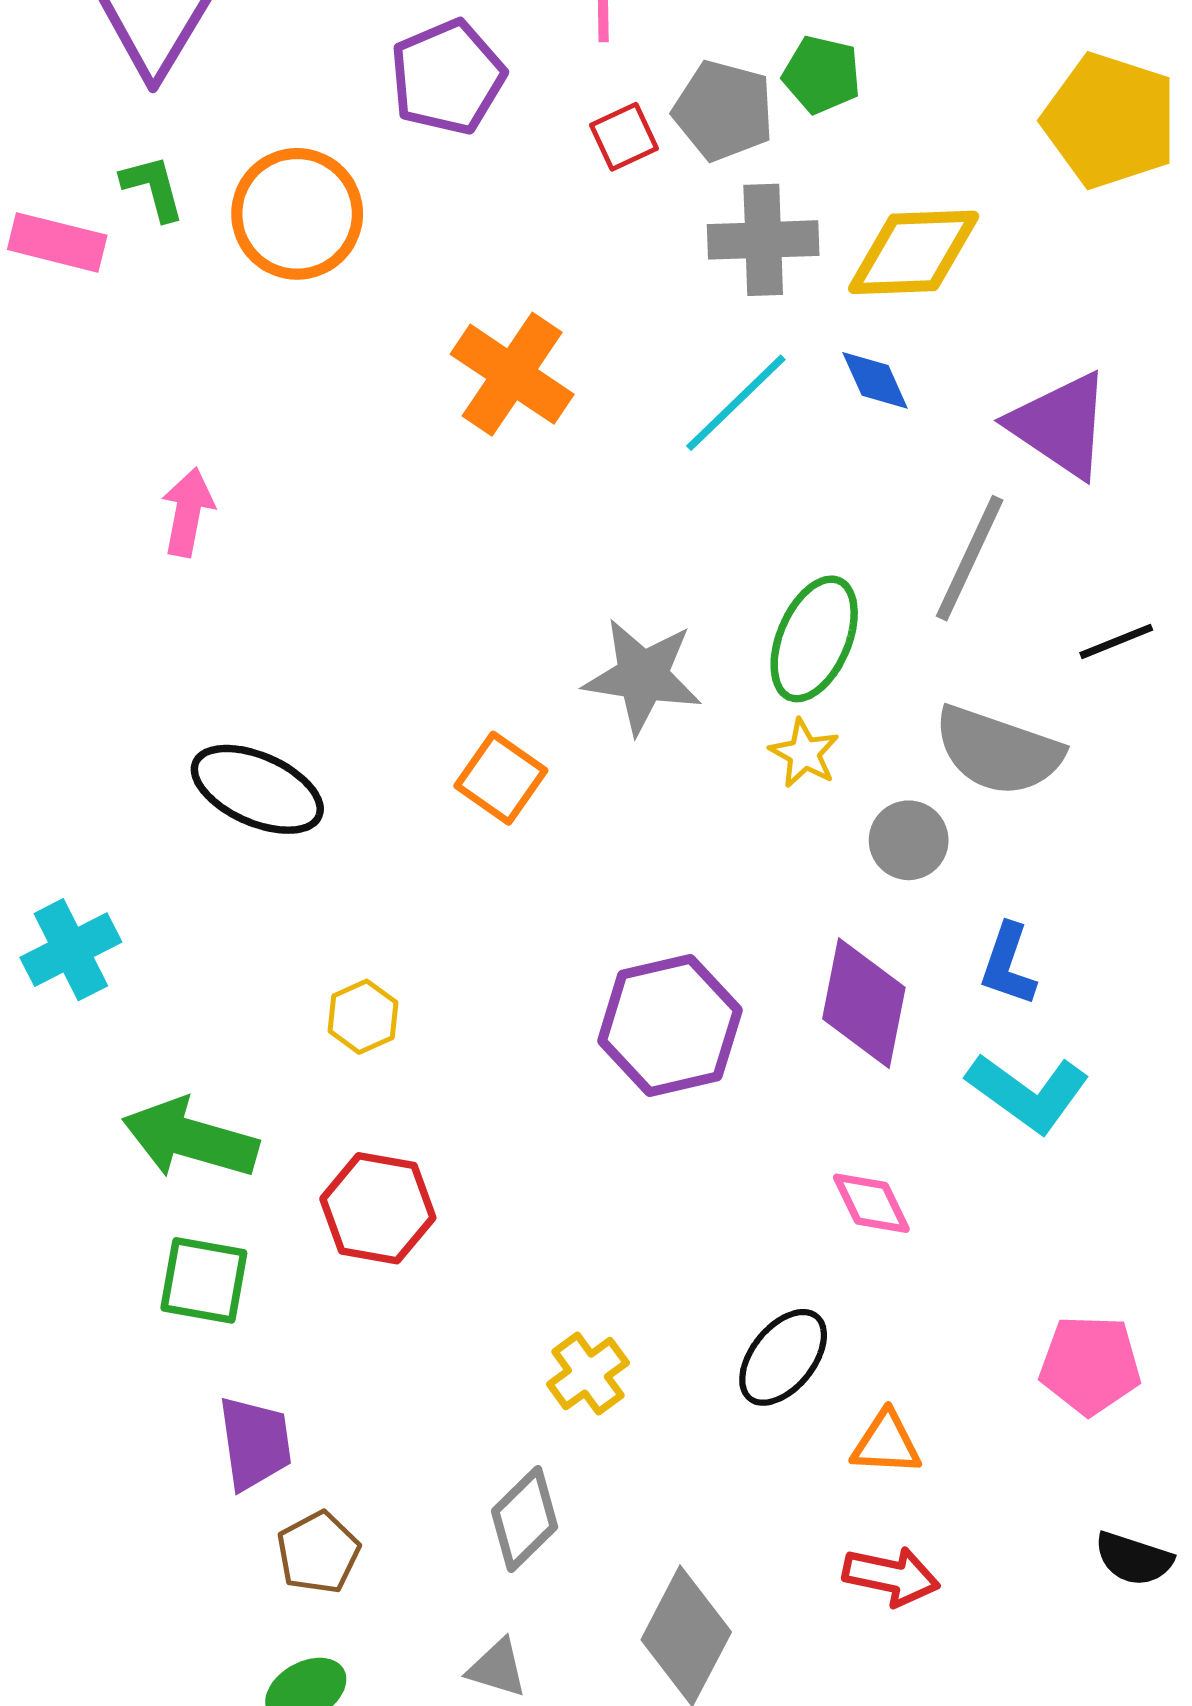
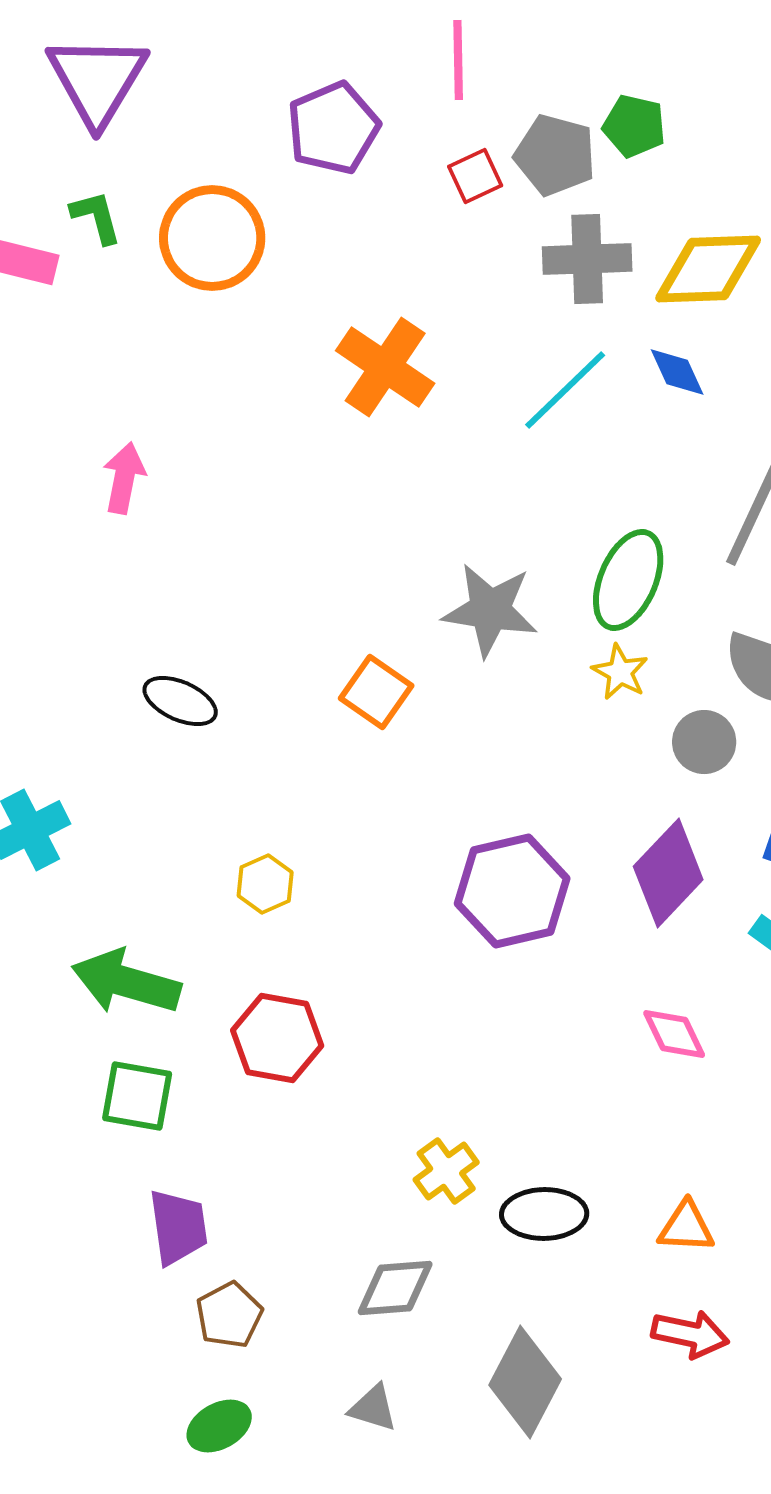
black ellipse: (257, 789) -> (180, 701), size x0.7
purple diamond: (864, 1003) -> (668, 873), turned 32
black ellipse: (783, 1357) -> (544, 1214), moved, turned 50
gray diamond: (525, 1519) -> (395, 1288), turned 40

